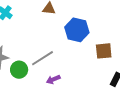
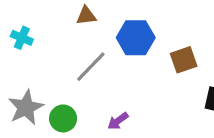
gray line: (42, 58) -> (91, 67), moved

